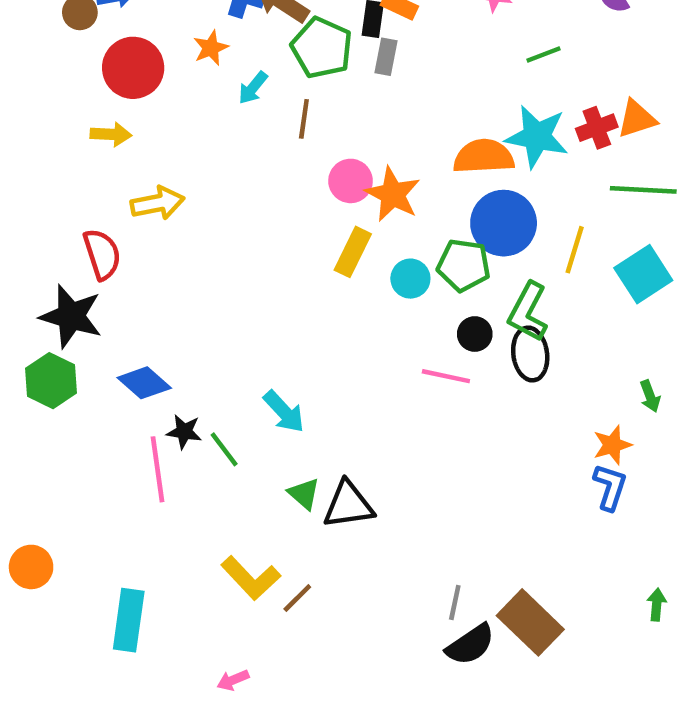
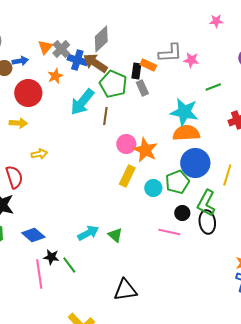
orange star: (211, 48) -> (55, 76), moved
gray rectangle: (386, 57) -> (142, 88), turned -35
cyan arrow: (253, 88) -> (82, 102), size x1.8
cyan star: (537, 137) -> (184, 112), moved
yellow arrow: (158, 203) -> (39, 154), size x0.7
green pentagon: (464, 265) -> (177, 182), turned -30
cyan arrow: (284, 412) -> (88, 233), moved, turned -75
green triangle: (304, 494) -> (115, 235), moved

